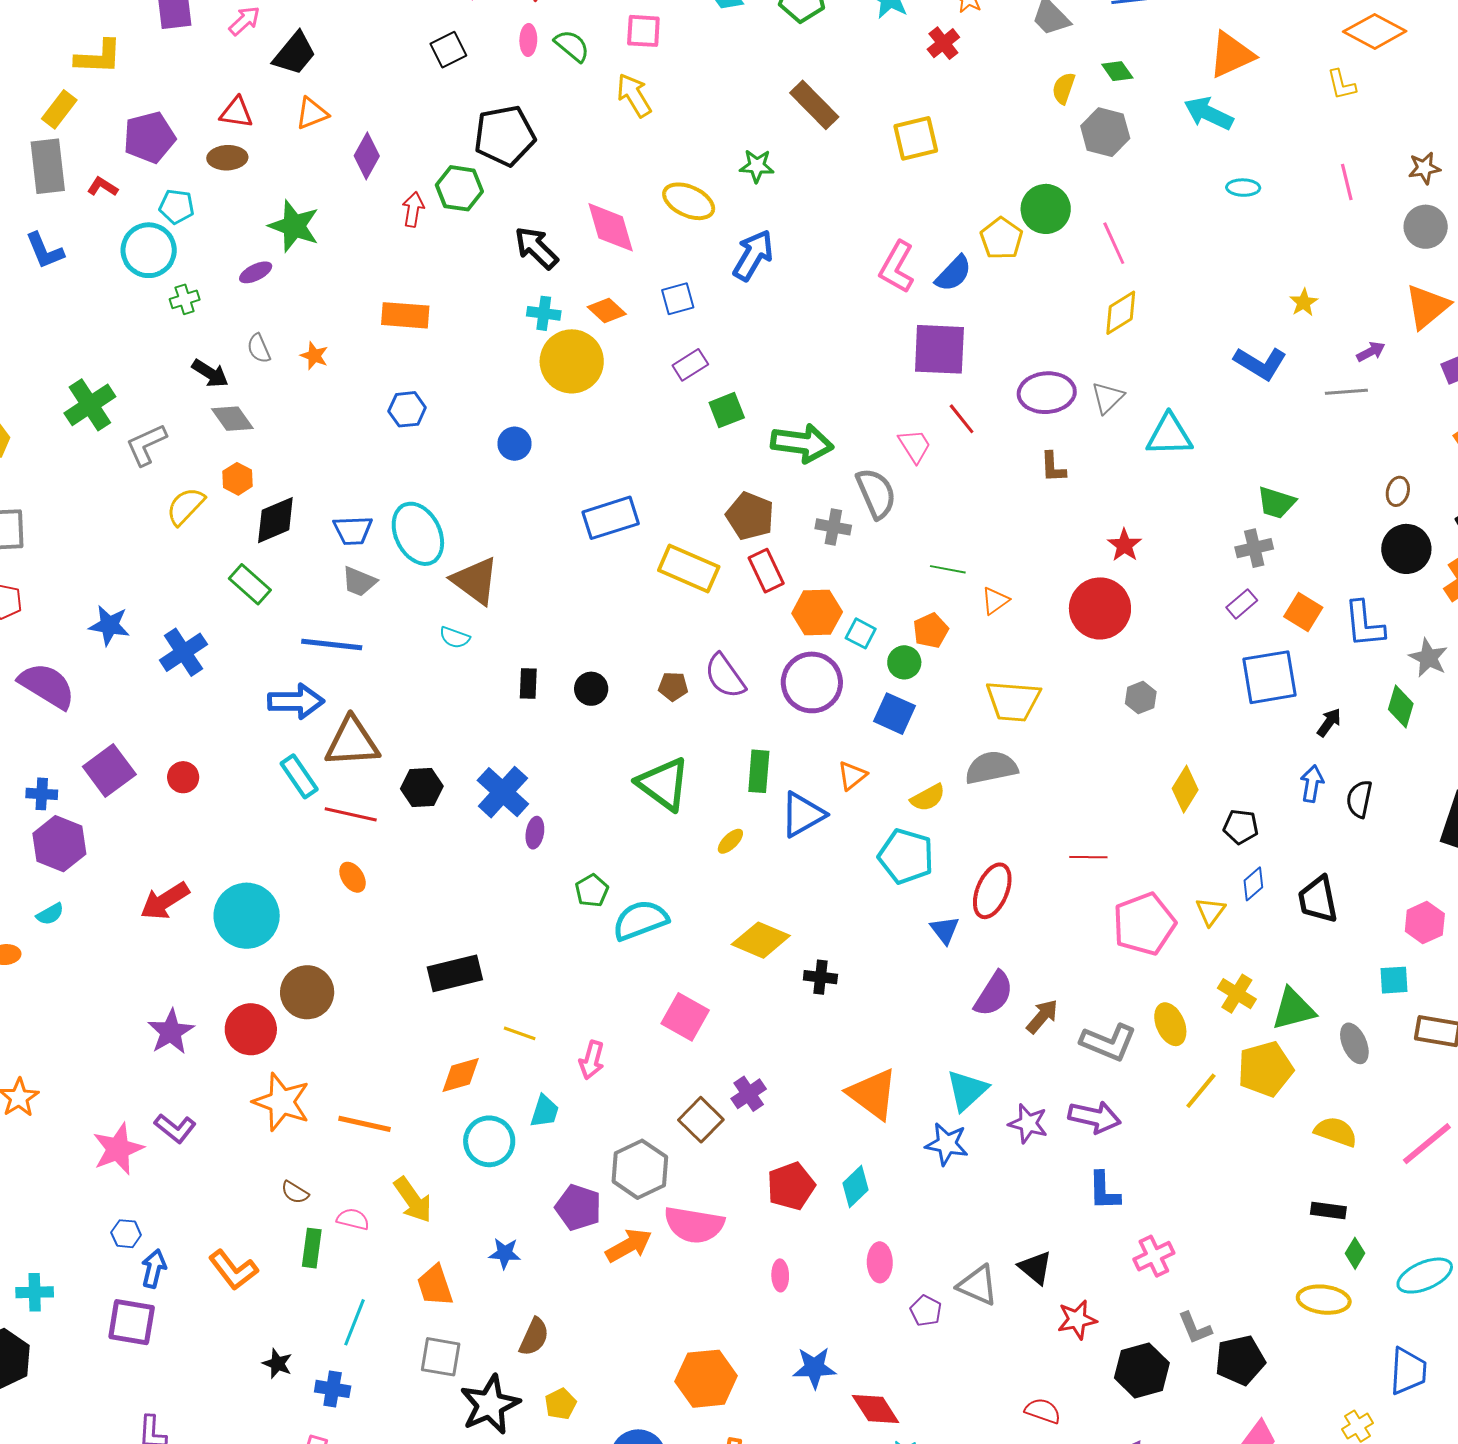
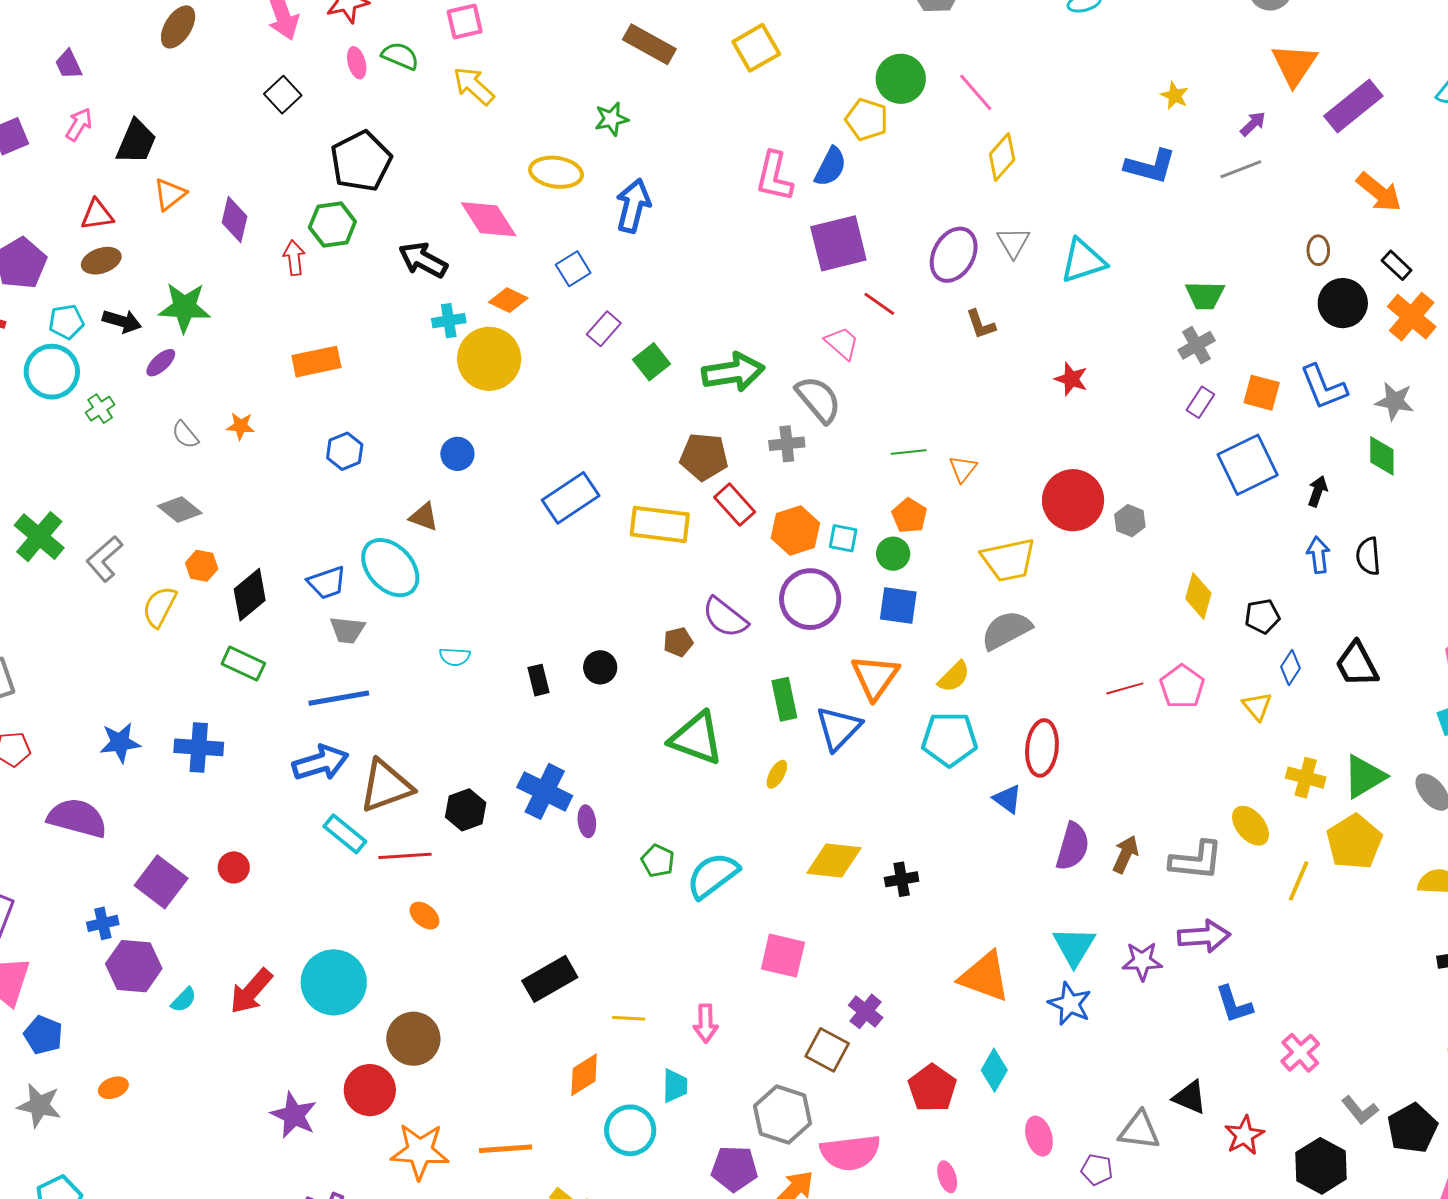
black arrow: (210, 373) -> (122, 321), moved
purple ellipse: (1047, 393) -> (954, 255), turned -40
brown triangle: (475, 581) -> (424, 517), moved, size x0.6
red circle: (1100, 608) -> (1073, 500), moved
blue cross: (183, 652) -> (199, 747), turned -36
orange triangle: (852, 776) -> (875, 677), size x1.6
cyan semicircle: (50, 914) -> (184, 1000), moved
pink pentagon: (1144, 924) -> (1182, 687), moved, size x0.7
blue star: (947, 1144) -> (1070, 1004), turned 30

